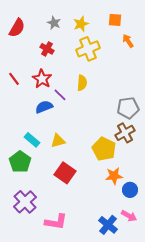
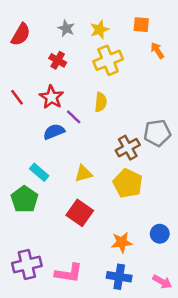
brown cross: (125, 133) -> (128, 148), moved
yellow triangle: (58, 141) -> (83, 173), moved
orange star: (114, 176) -> (122, 242), moved
purple cross: (25, 202) -> (27, 264), moved, turned 30
pink arrow: (129, 216) -> (162, 282), moved
blue cross: (108, 225) -> (119, 277), moved, turned -30

